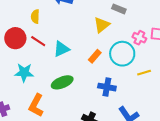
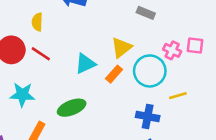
yellow triangle: (102, 25) -> (121, 48), moved
cyan triangle: (61, 49) -> (85, 64), moved
blue cross: (107, 87) -> (148, 116), moved

